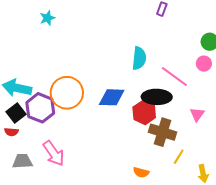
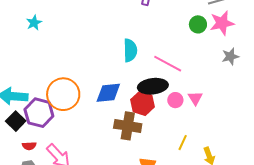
pink circle: (204, 64) -> (175, 100), moved
red semicircle: (11, 132) -> (29, 146), moved
brown cross: (162, 132) -> (128, 126), moved

